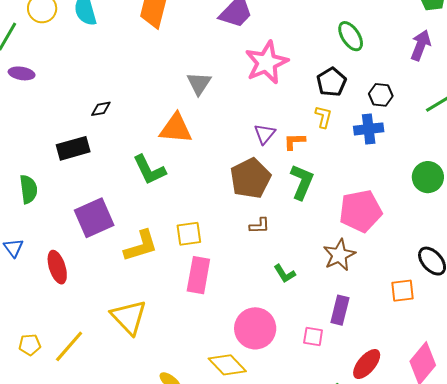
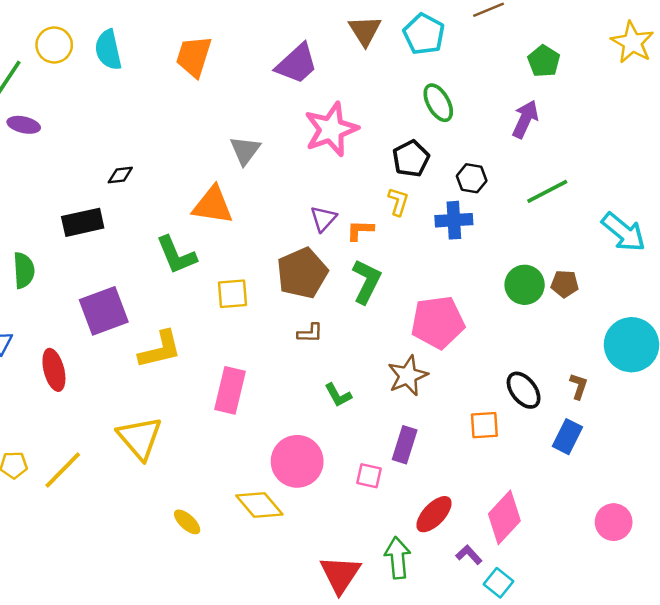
yellow square: (189, 234) -> (233, 294), moved

